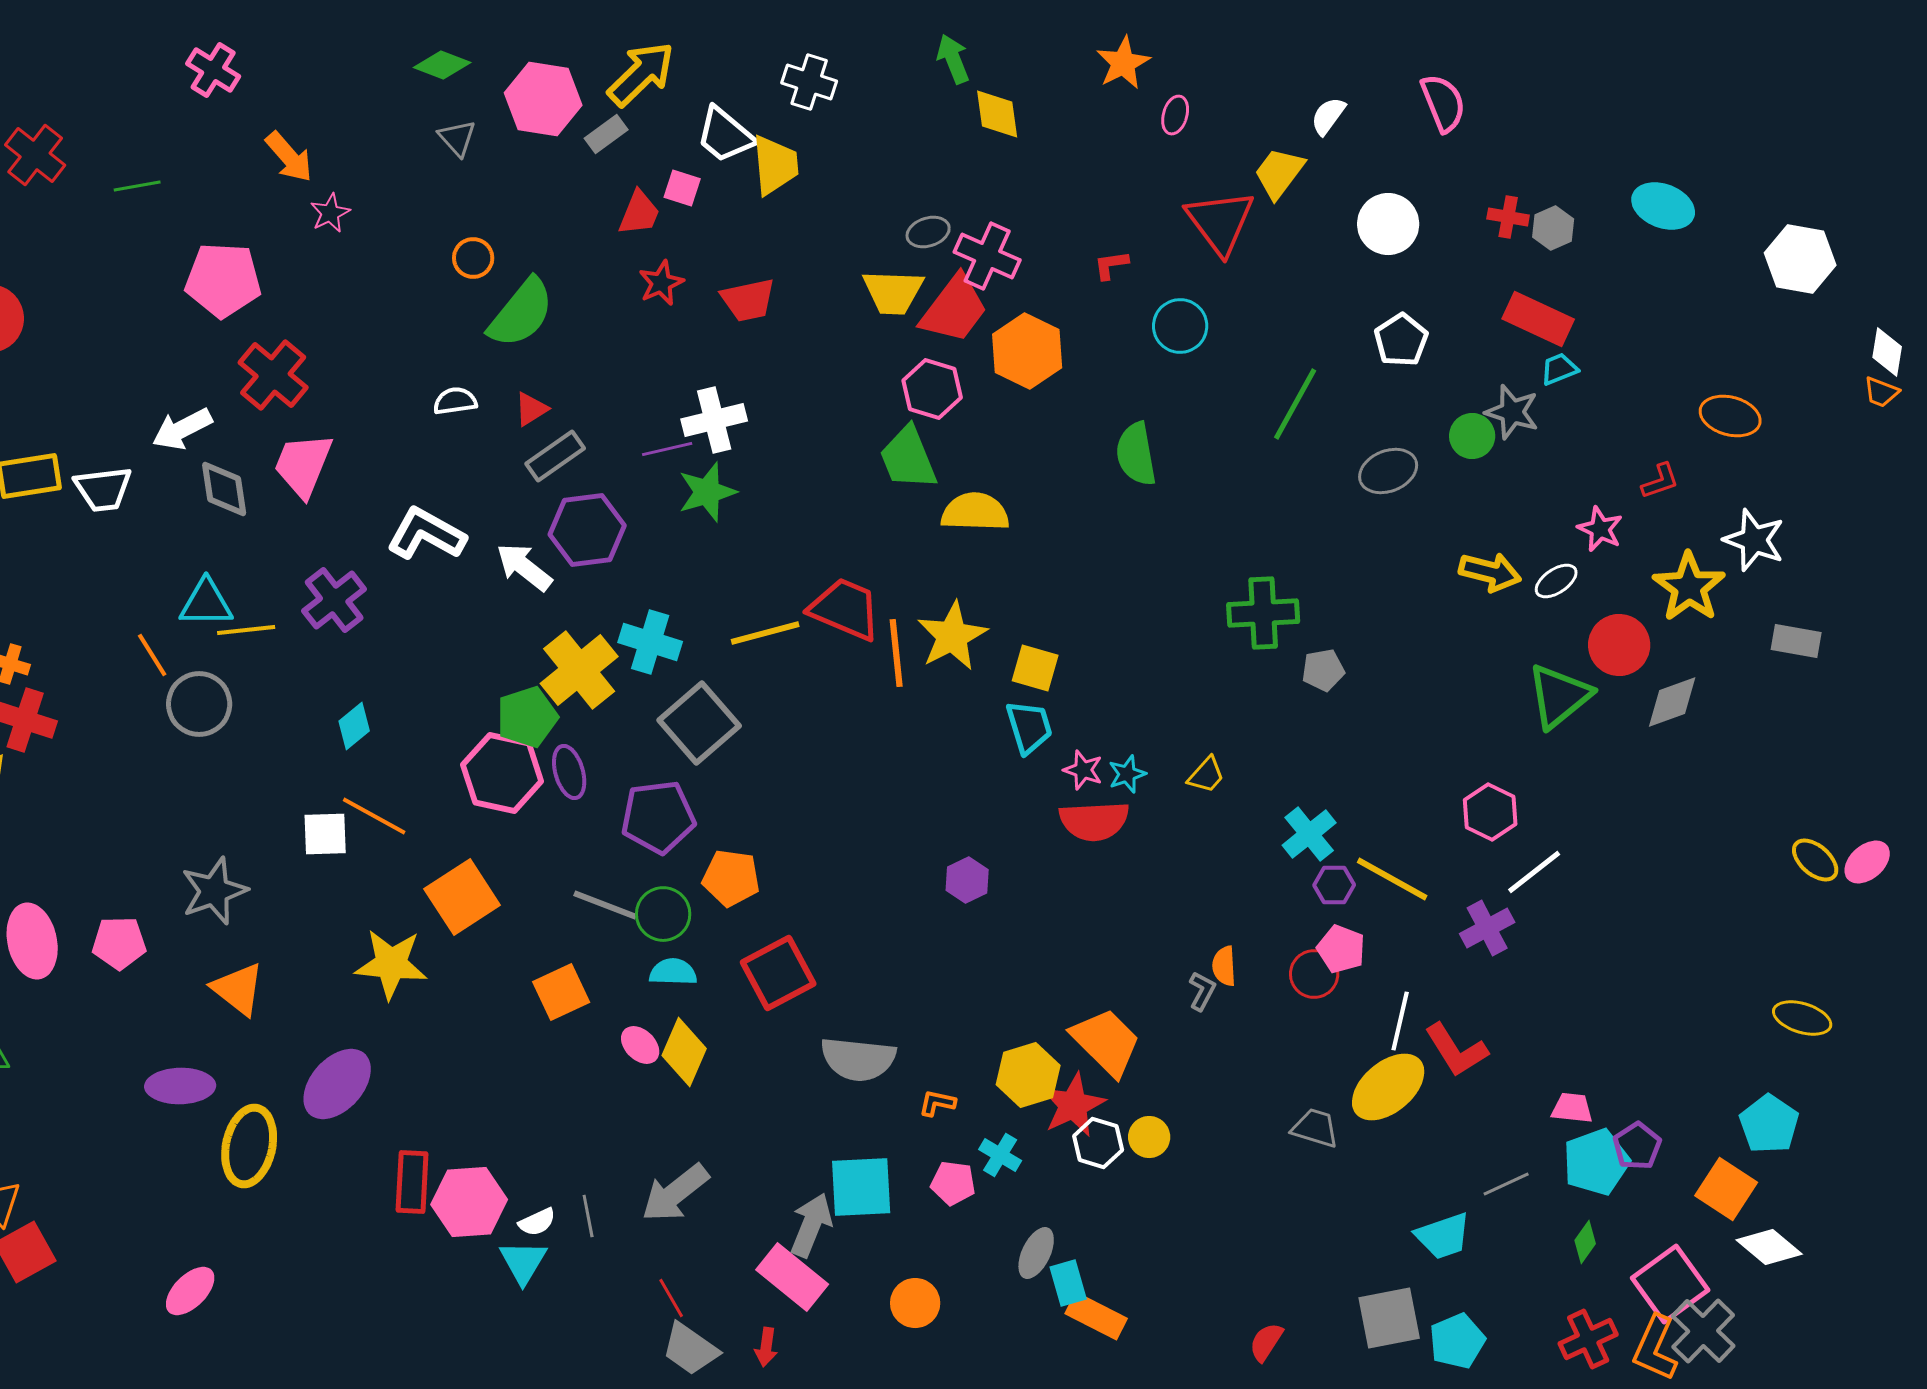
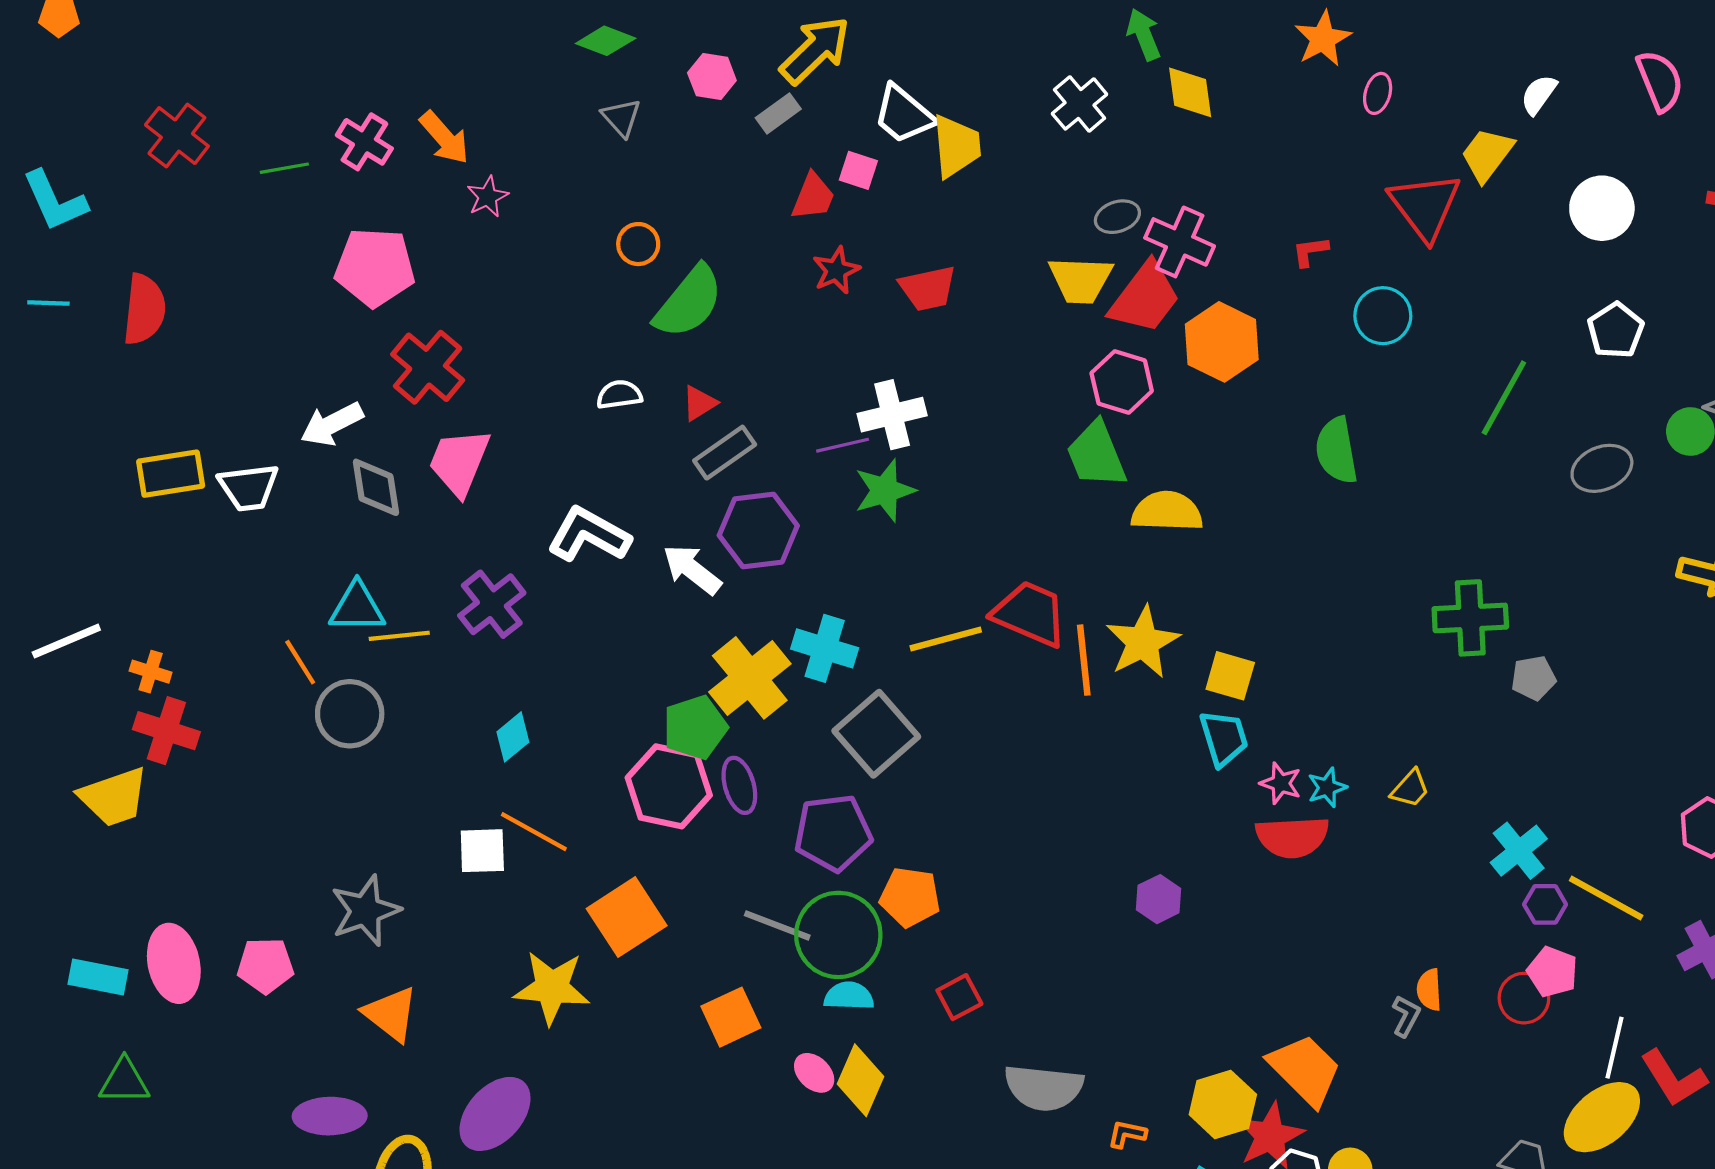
pink cross: (213, 70) -> (364, 142), moved
white cross: (809, 82) -> (1080, 104), moved, turned 32
pink hexagon: (543, 99) -> (712, 77), size x0.6
green circle: (663, 914) -> (838, 935), size x1.5
red square: (778, 973) -> (959, 997), size x0.6

